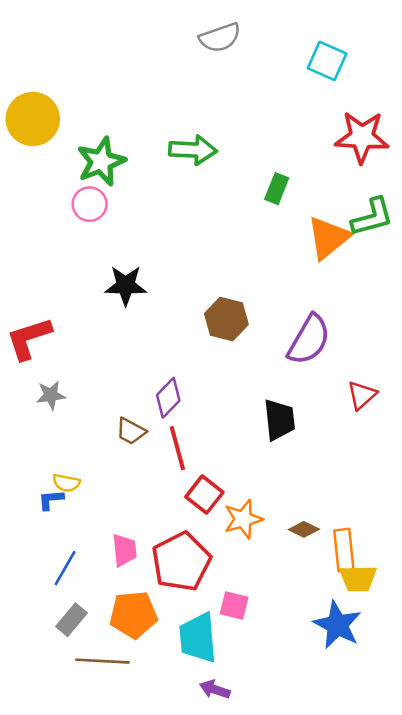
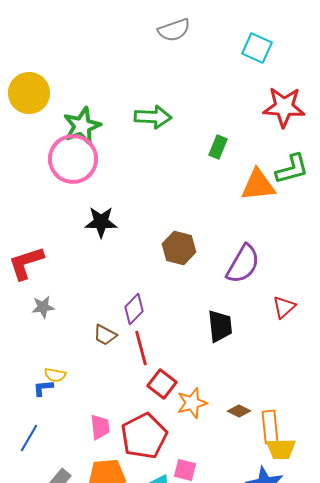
pink circle: (90, 204) -> (73, 159), size x1.8
orange triangle: (328, 238) -> (258, 185), turned 33
blue line: (65, 568) -> (29, 438), moved

